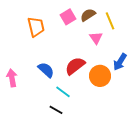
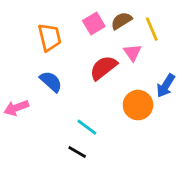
red semicircle: (75, 66) -> (103, 68), moved
blue semicircle: (46, 70) -> (51, 82), moved
pink arrow: (12, 78) -> (16, 108), turned -102

